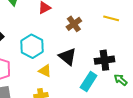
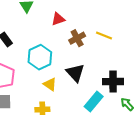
yellow line: (111, 18) -> (104, 35), moved
brown cross: (74, 24) -> (77, 38), moved

